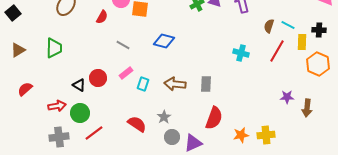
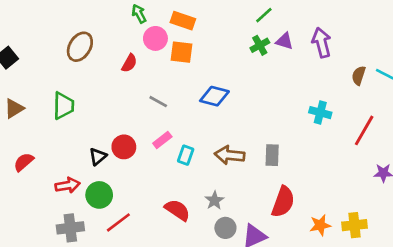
red line: (277, 51) -> (364, 130), moved
black triangle: (79, 85) -> (98, 157), turned 48

